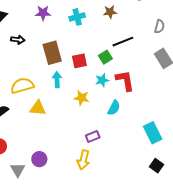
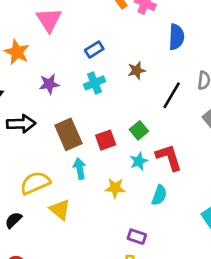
black arrow: (18, 40) -> (21, 124), size x1.5
black line: (123, 42) -> (172, 95), moved, turned -30
yellow triangle: (38, 108) -> (60, 209), turned 42
purple rectangle: (93, 137) -> (137, 237), turned 48

